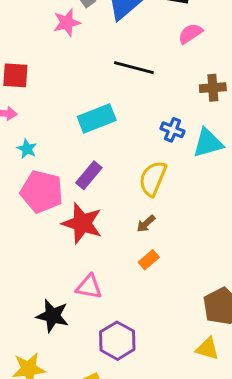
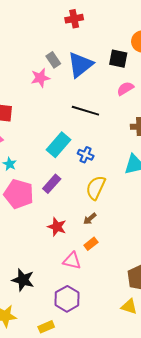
cyan rectangle: (97, 118) -> (59, 145), turned -30
blue cross: (173, 130) -> (86, 155), moved
red star: (82, 223) -> (57, 227), moved, size x0.7
pink triangle: (89, 287) -> (72, 261), moved

